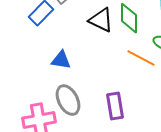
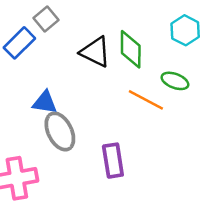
gray ellipse: (68, 100) -> (60, 131), moved

